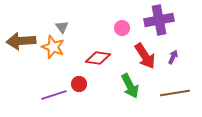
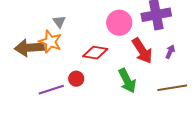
pink circle: (122, 28) -> (119, 23), size x1.6
brown arrow: (21, 41) -> (29, 48), moved

